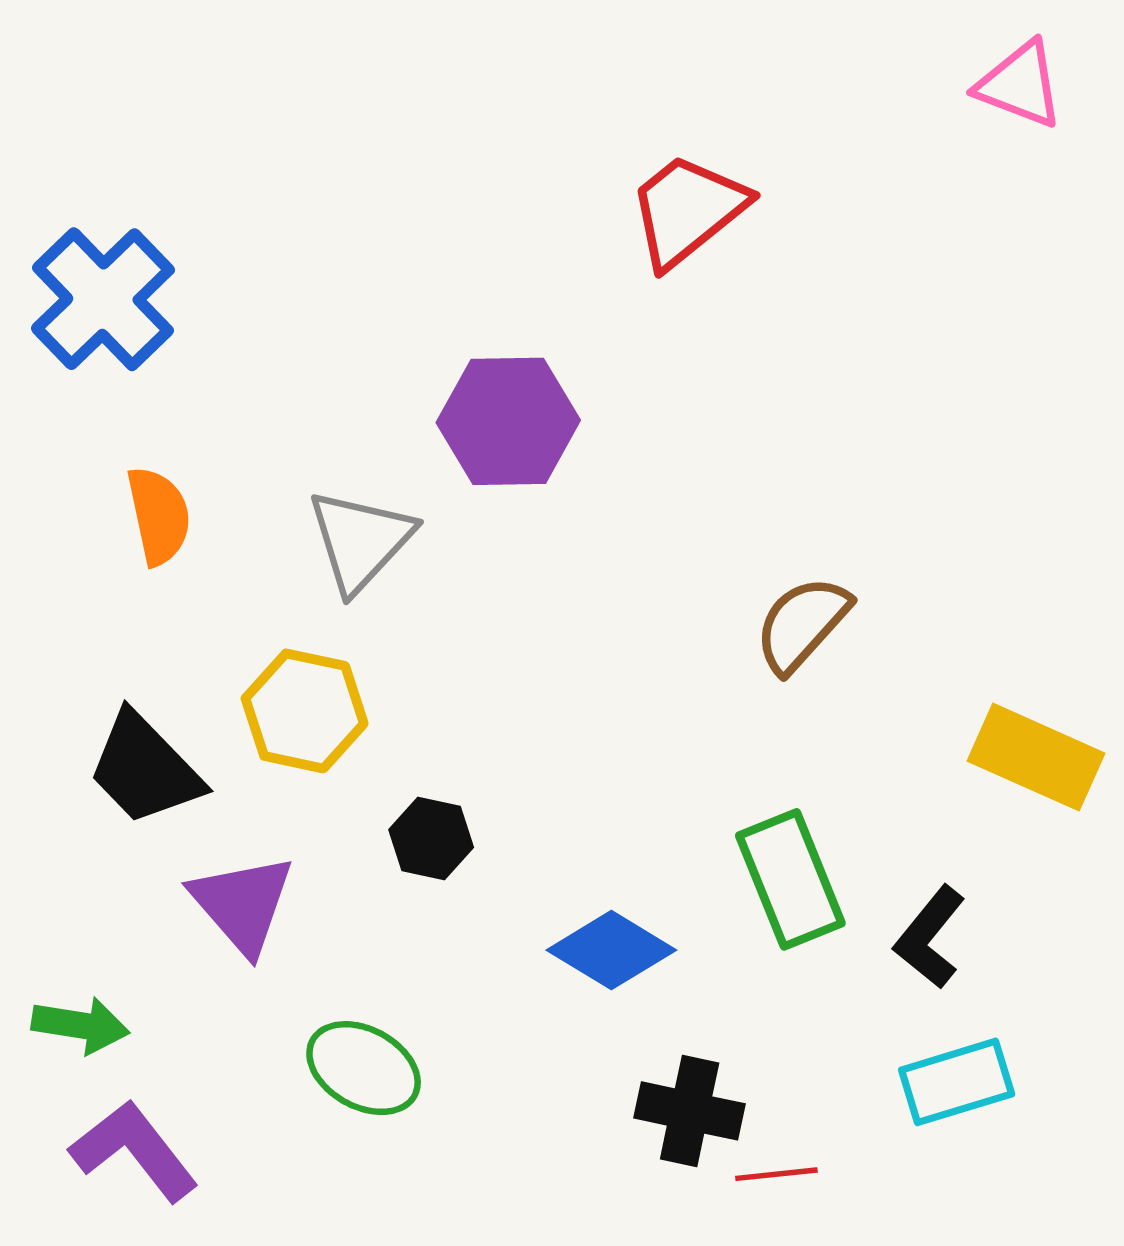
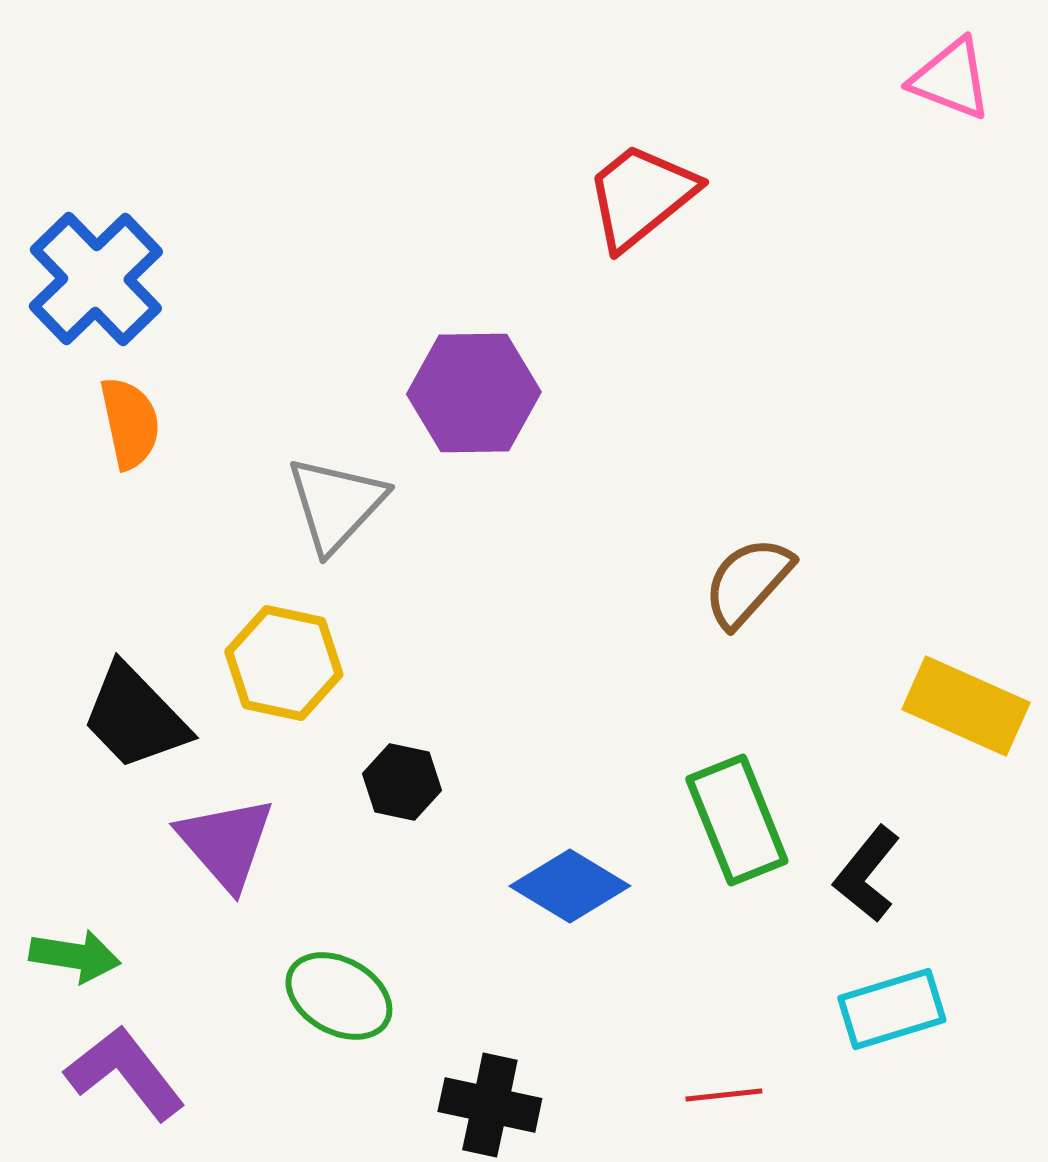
orange semicircle: (159, 516) -> (130, 423), moved
black cross: (690, 1111) -> (490, 1105), moved

